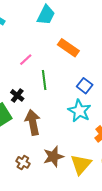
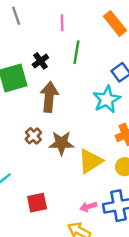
pink line: (26, 60) -> (62, 23), turned -64
brown cross: (23, 162) -> (33, 136), moved

